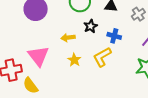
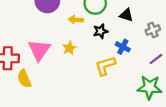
yellow arrow: (68, 38) -> (76, 20), moved
yellow star: (74, 60) -> (69, 48), moved

